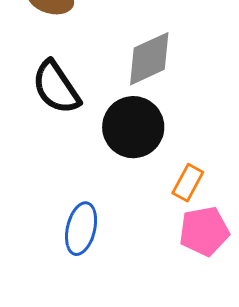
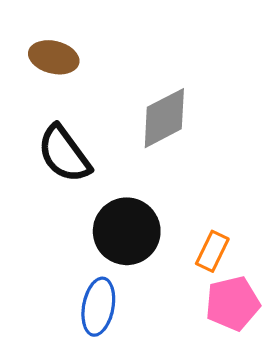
black circle: (133, 127) -> (127, 231), moved

